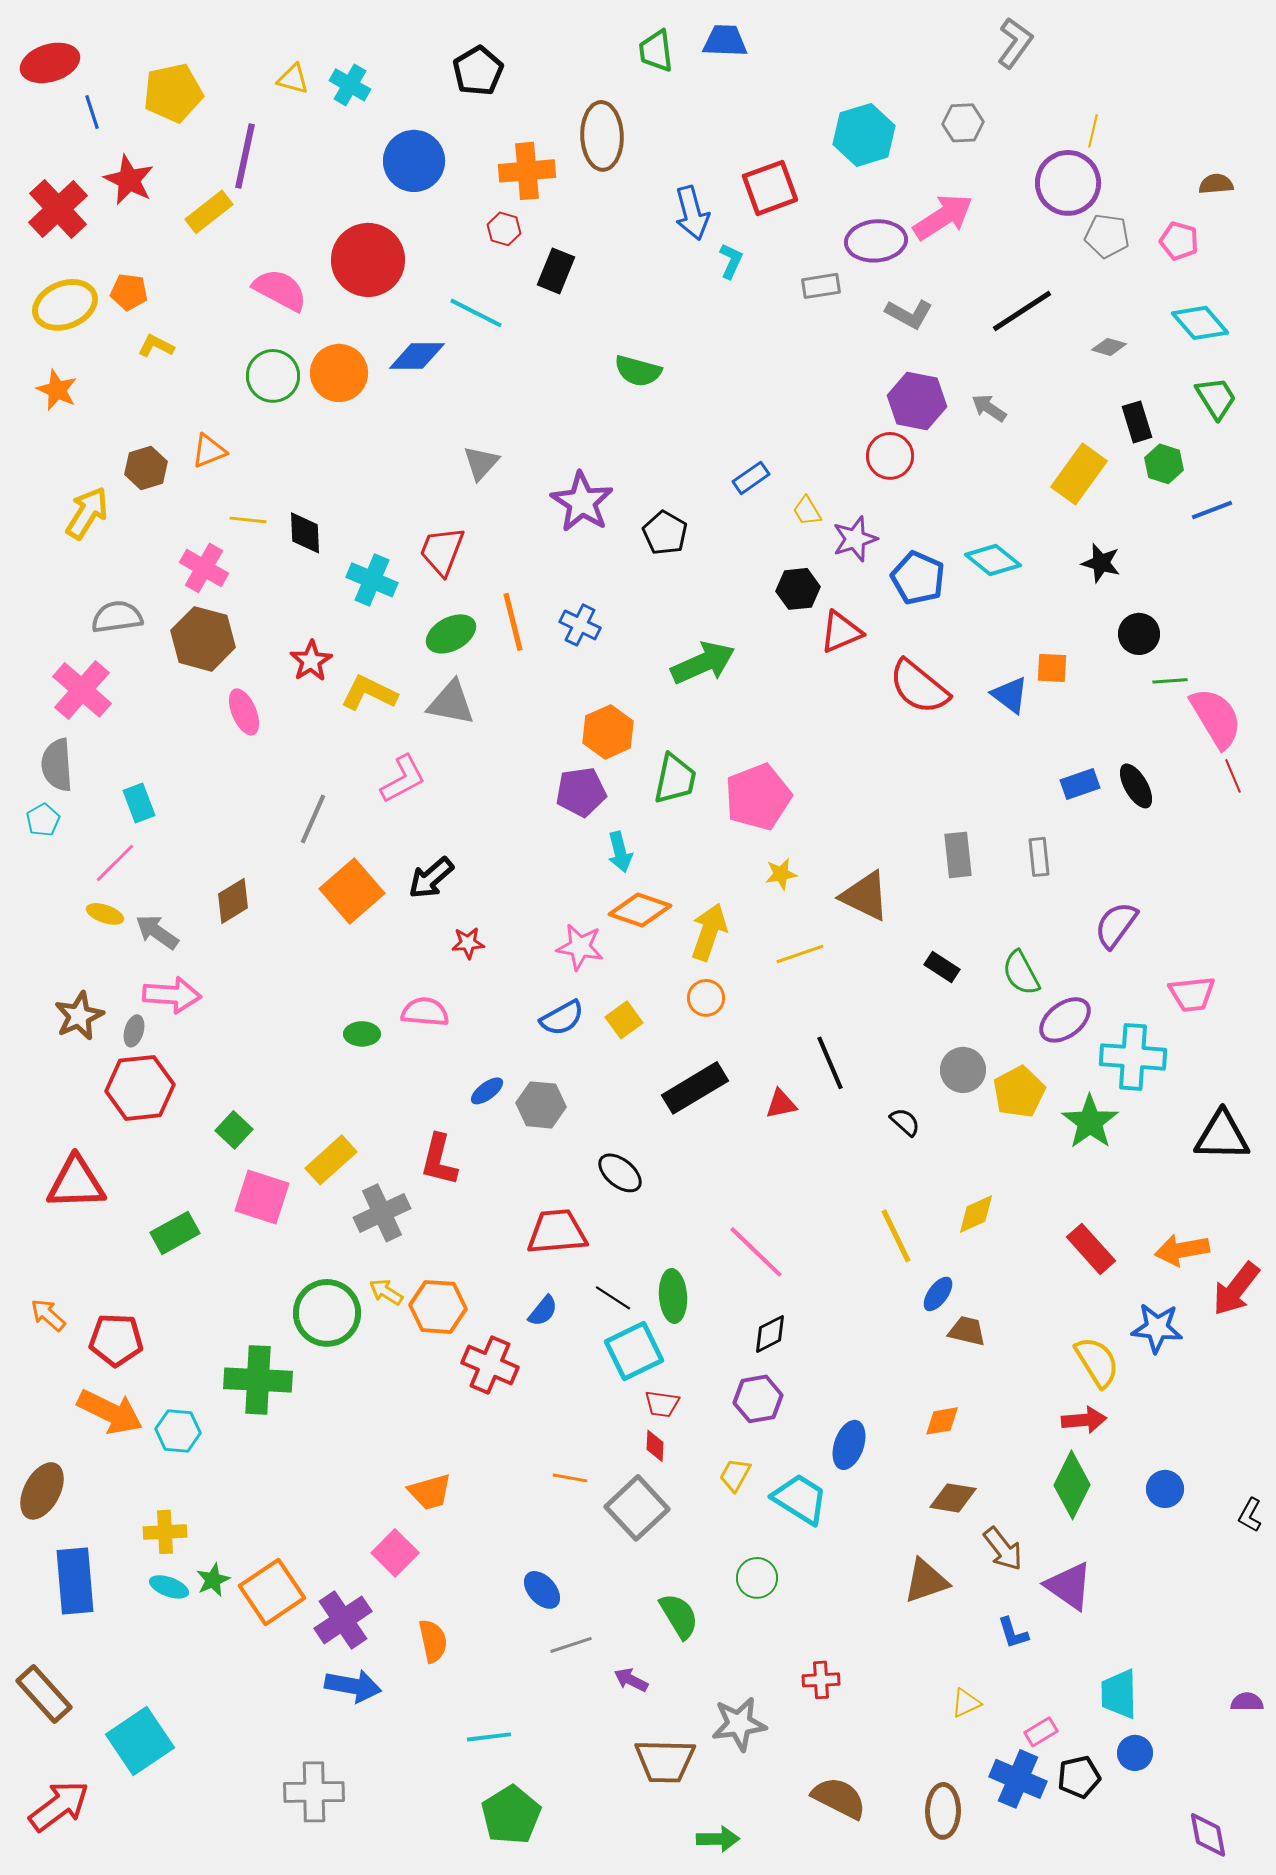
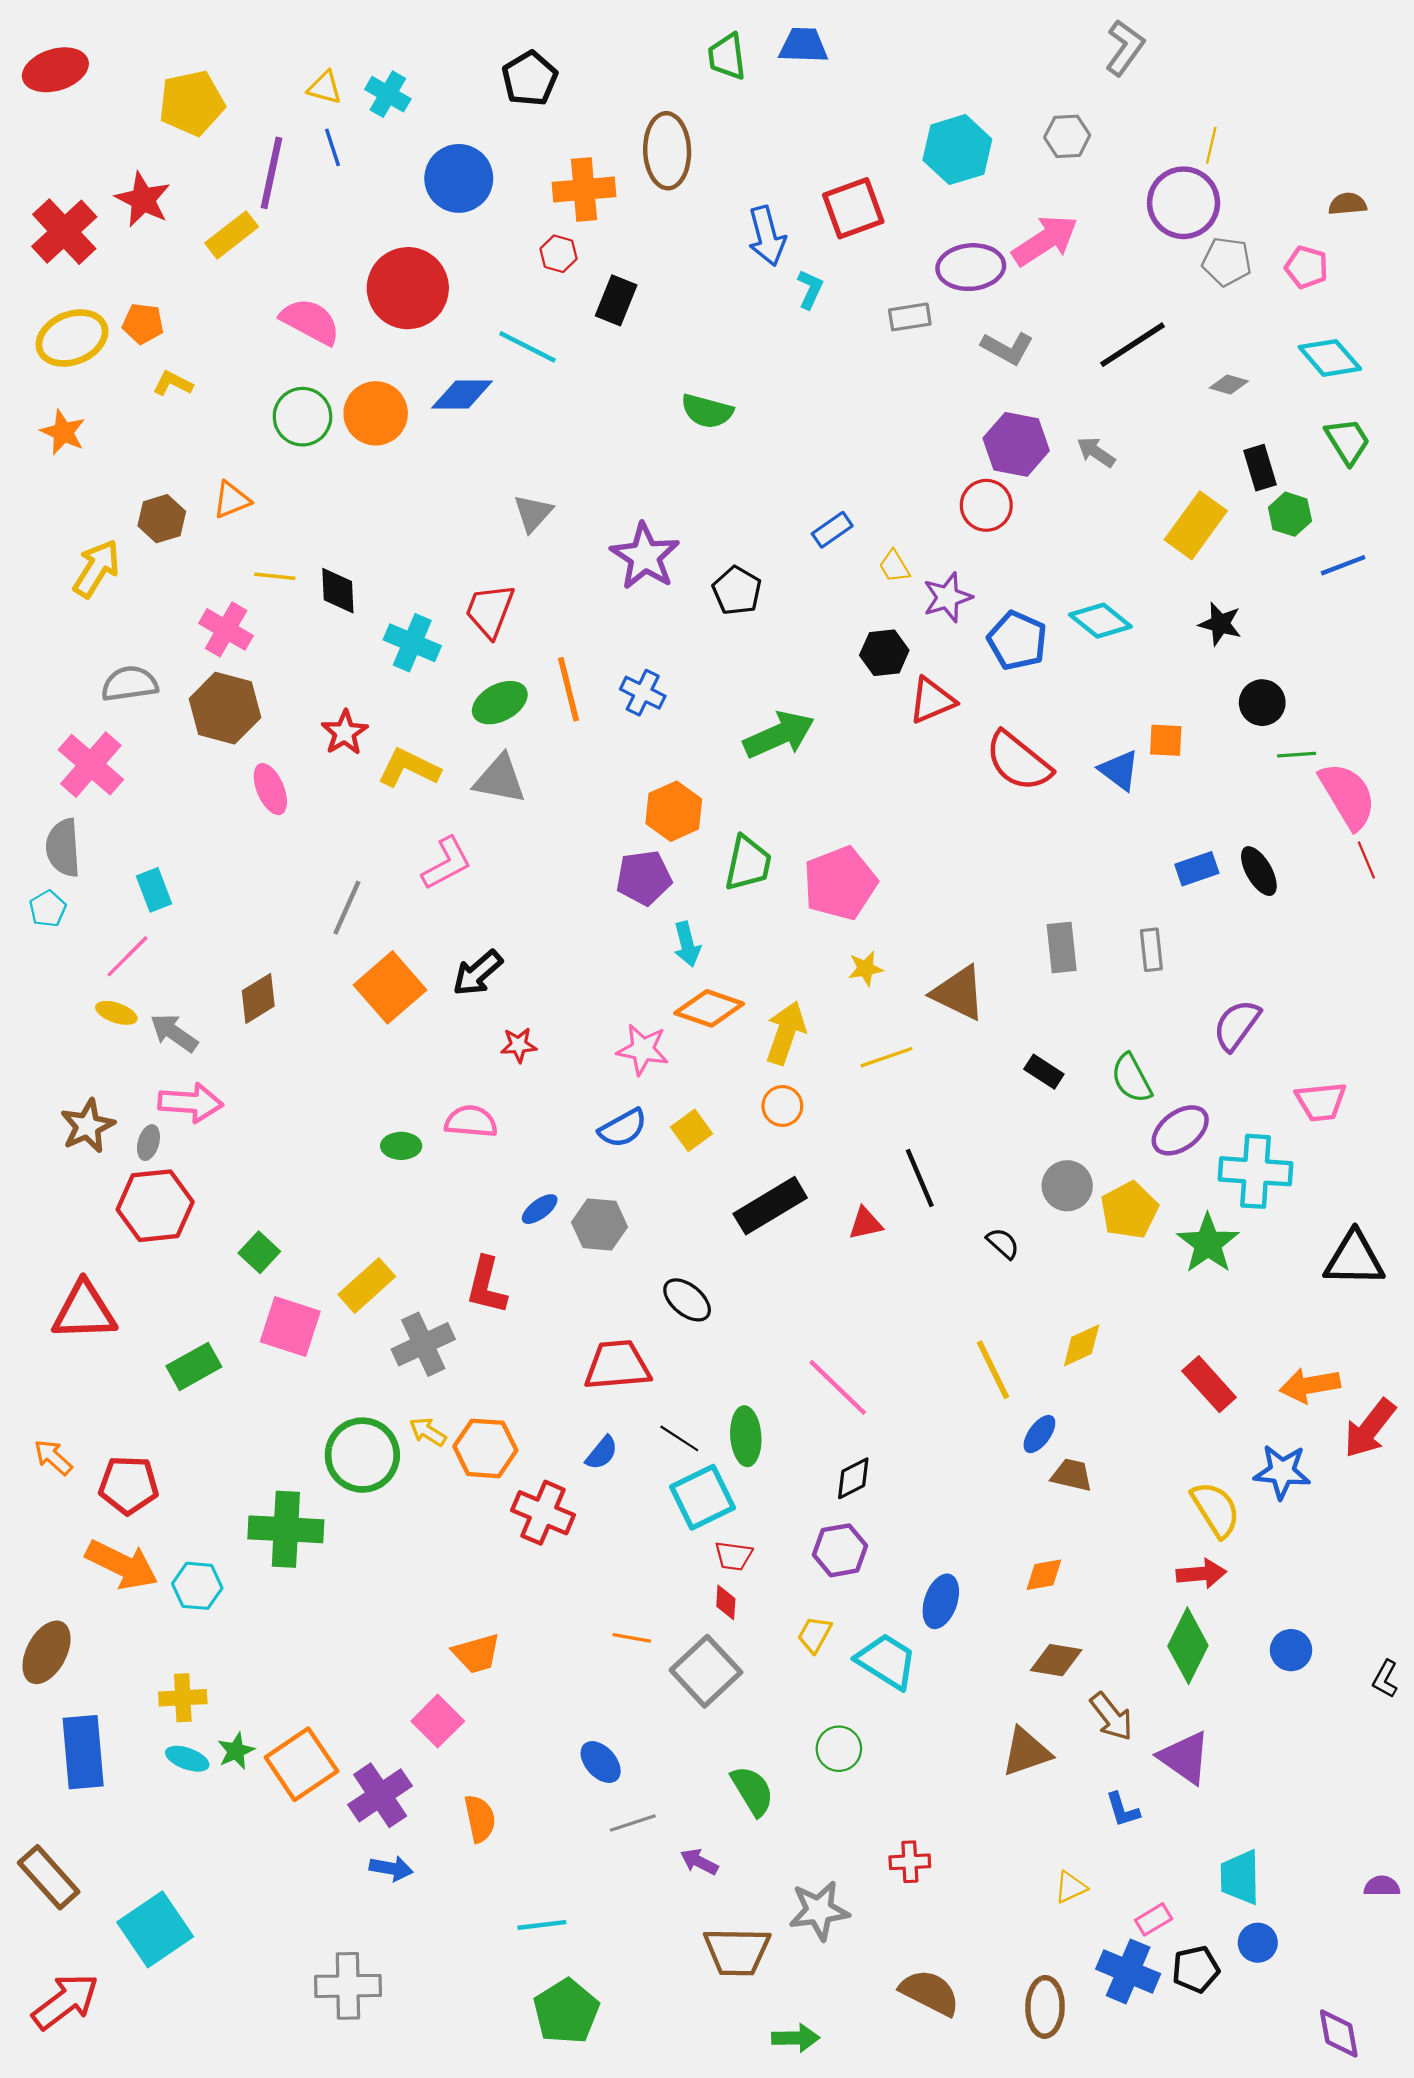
blue line: (92, 112) -> (332, 147), moved
blue arrow: (353, 1686) -> (391, 1868), size x0.7

